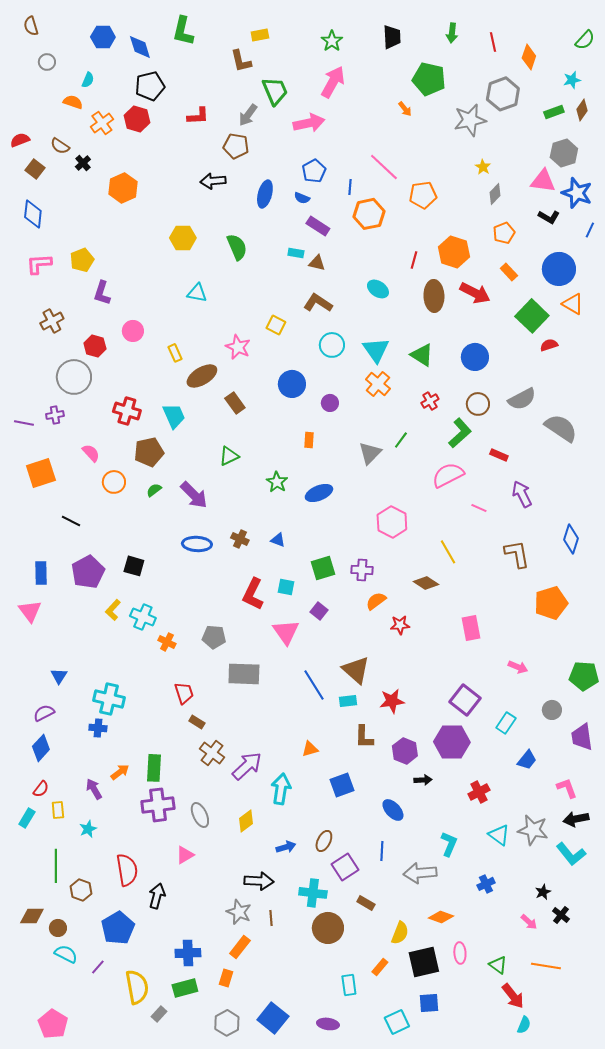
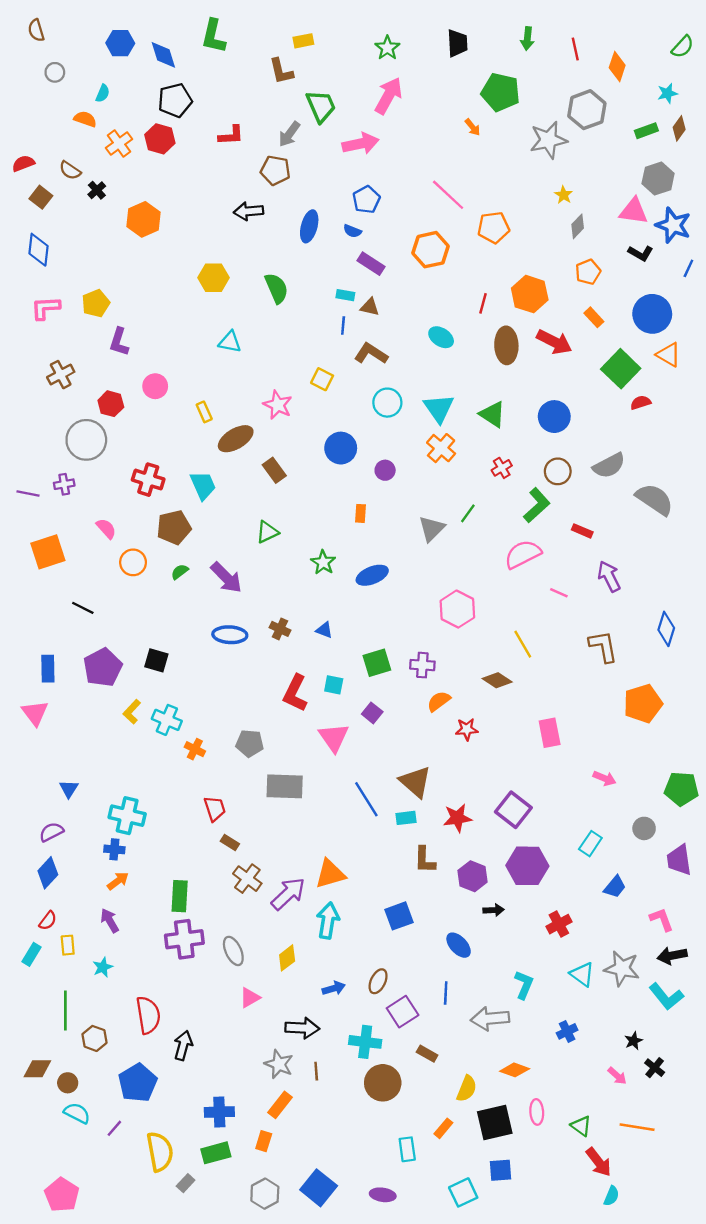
blue line: (350, 187) -> (343, 326), moved
purple square: (465, 700) -> (513, 810), moved
orange triangle: (310, 749) -> (330, 874), moved, size x1.6
orange arrow: (120, 772) -> (118, 881), moved
pink triangle: (185, 855) -> (250, 998), moved

